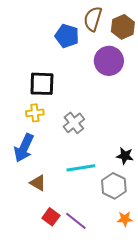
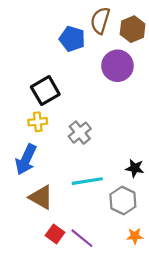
black square: (42, 84) -> (45, 91), turned -32
brown triangle: (38, 183) -> (41, 197), size x1.4

